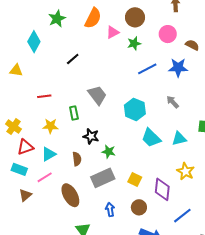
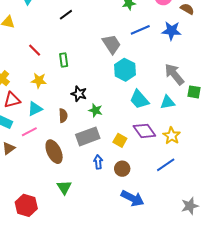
gray trapezoid: (97, 95) -> (112, 44), moved
red line: (44, 96) -> (35, 50), turned 48
gray arrow: (173, 102) -> (174, 74), moved, size x1.6
green rectangle: (74, 113) -> (64, 60), moved
purple diamond: (162, 189) -> (144, 131), moved, turned -45
blue arrow: (110, 210) -> (98, 162), moved
blue line: (182, 216) -> (166, 165), moved

